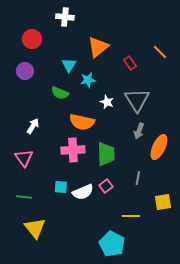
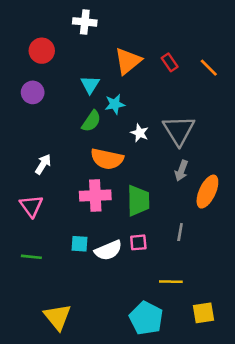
red rectangle: (130, 63) -> (170, 62), moved
green semicircle: (60, 93) -> (91, 121), moved, turned -78
pink square: (106, 186) -> (138, 242), turned 32
yellow square: (163, 202) -> (204, 313), moved
yellow triangle: (35, 228) -> (57, 317), moved

